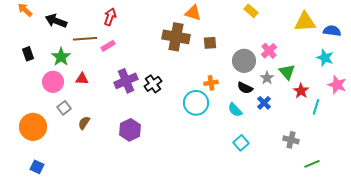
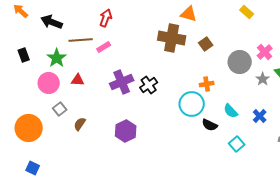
brown square: (210, 43) -> (206, 44), turned -32
black semicircle: (245, 88) -> (210, 125), moved
blue cross: (264, 103) -> (260, 116), moved

